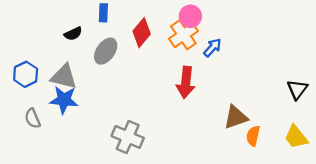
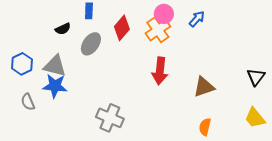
blue arrow: (212, 48) -> (197, 19), moved
brown triangle: (236, 117) -> (204, 87), moved
orange semicircle: (253, 136) -> (205, 127), moved

